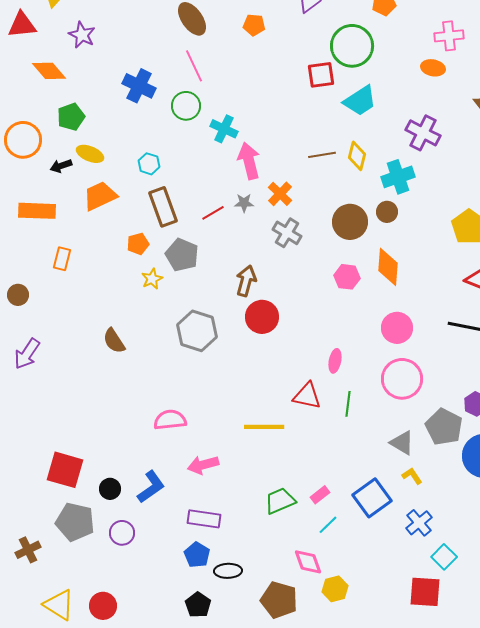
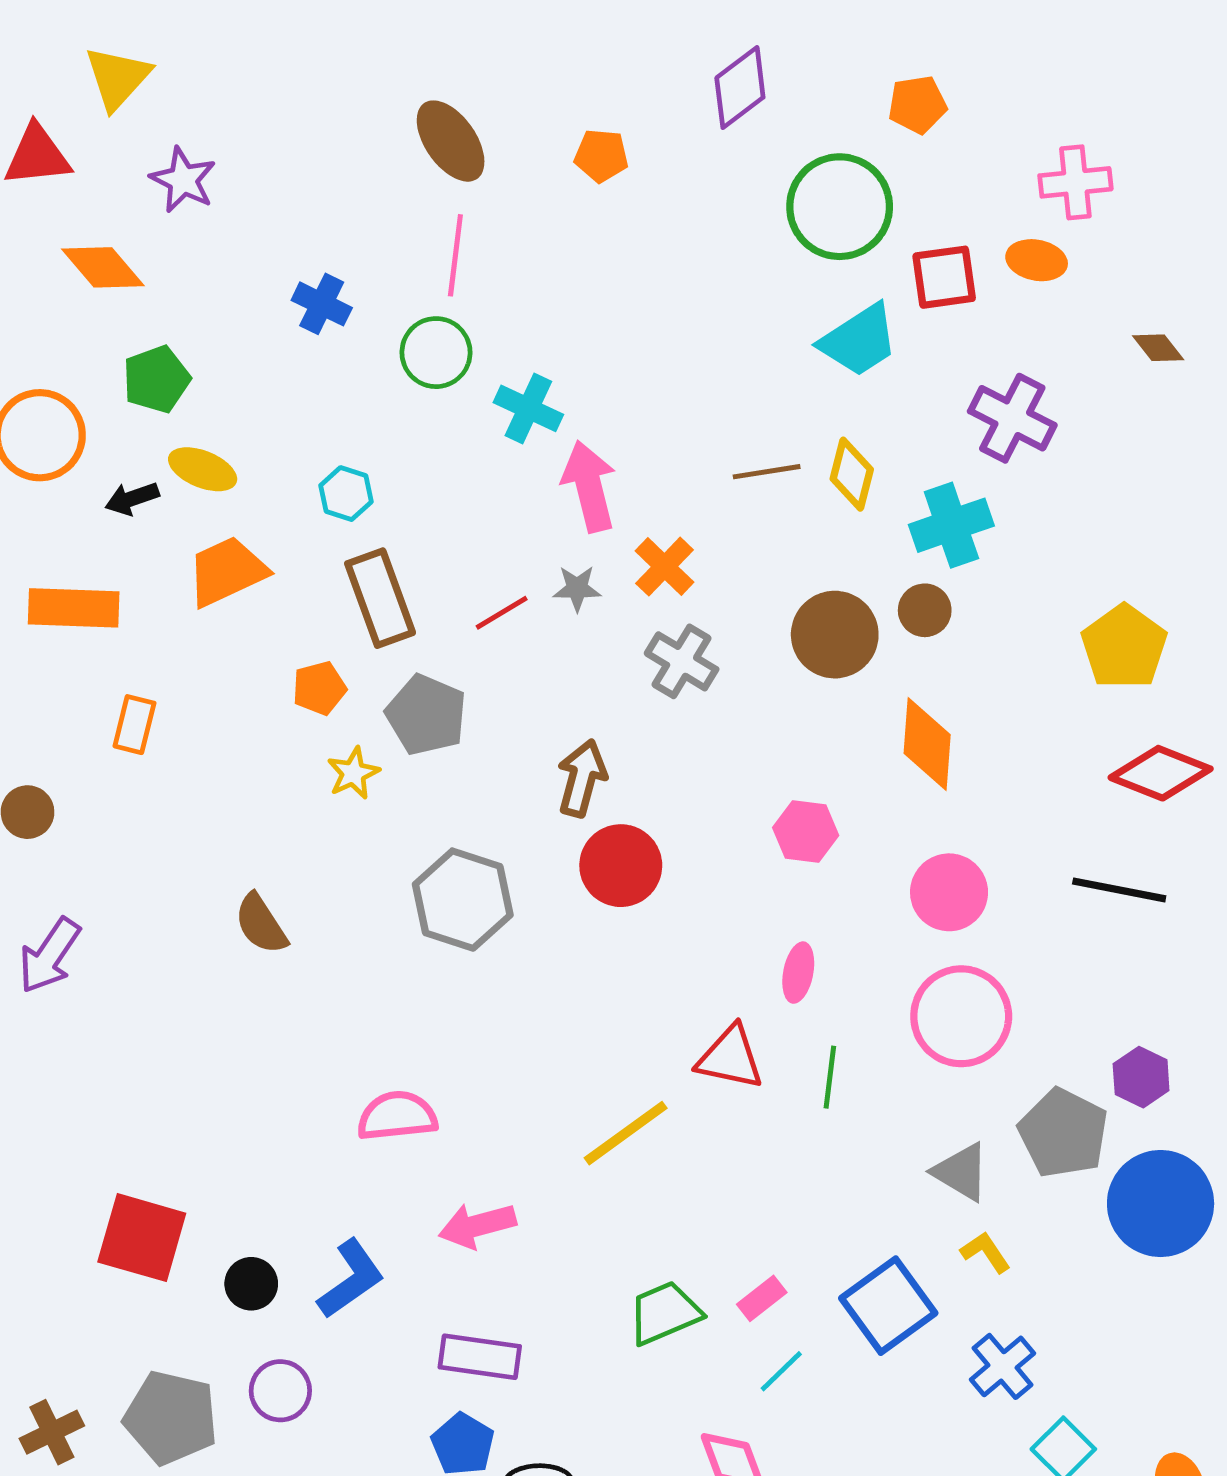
pink line: (194, 66) -> (455, 255), turned 32
red square: (321, 75) -> (944, 277), moved
blue cross: (139, 86) -> (322, 304), size x0.7
pink hexagon: (347, 277) -> (806, 832), moved
yellow line: (264, 427) -> (626, 1133), turned -36
gray pentagon: (75, 522) -> (171, 1418), moved

